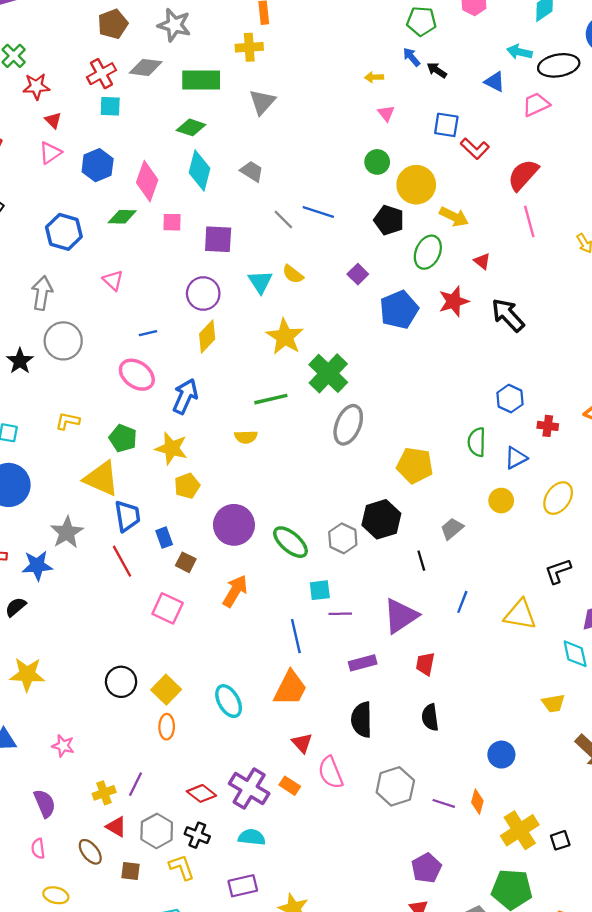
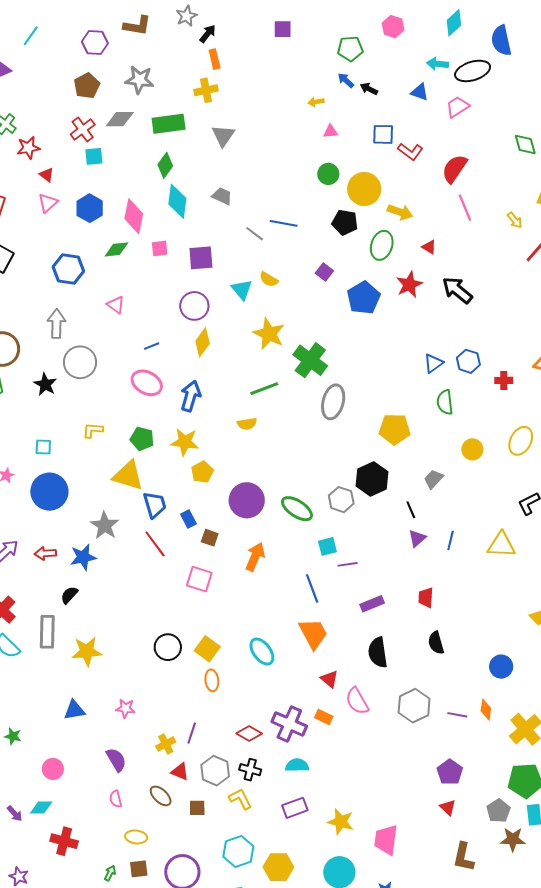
pink triangle: (386, 113) -> (330, 131), turned -49
green diamond: (191, 127) -> (165, 165), turned -65
blue triangle: (516, 458) -> (433, 363), moved
purple triangle: (401, 616) -> (417, 538), moved, size x0.6
orange trapezoid: (290, 688) -> (313, 634), turned -48

